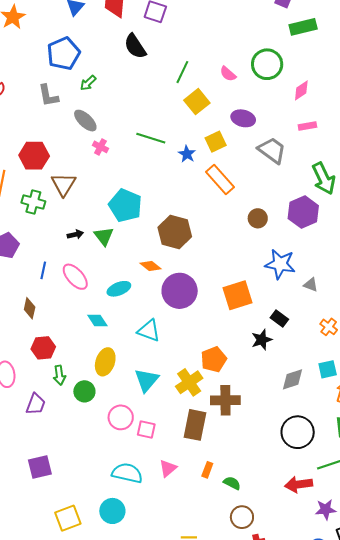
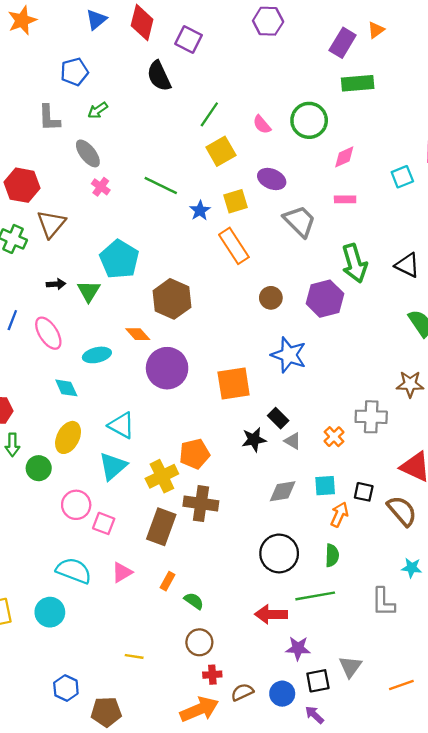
blue pentagon: (64, 54) -> (74, 72), size x0.7
gray triangle: (311, 285) -> (293, 441), moved
cyan triangle: (149, 331) -> (121, 425), moved

